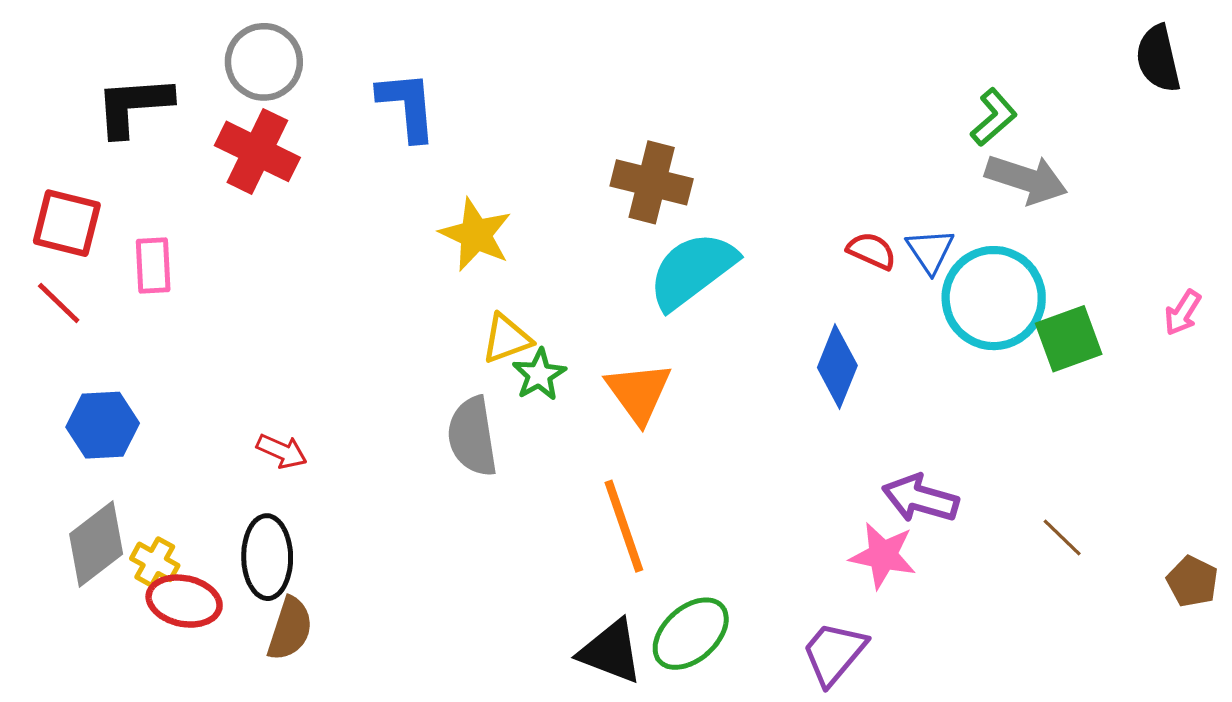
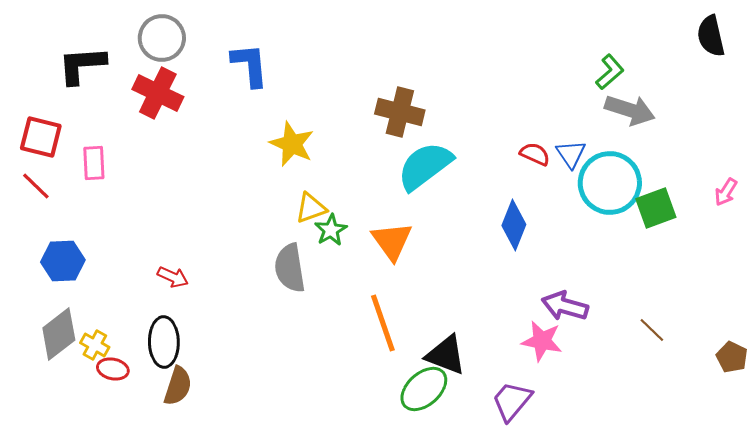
red ellipse: (184, 601) -> (113, 369), size x0.7
black triangle: (611, 652) -> (446, 355), moved

